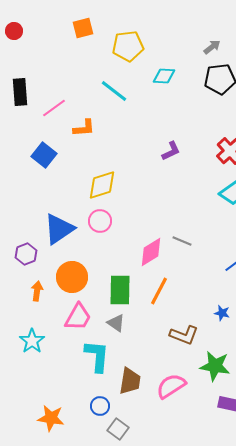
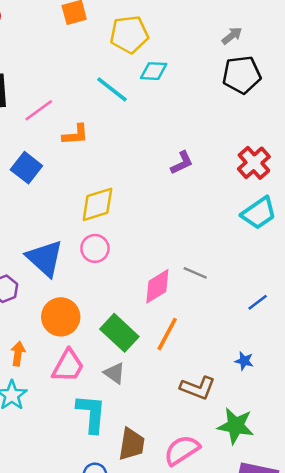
cyan diamond: (164, 76) -> (154, 71), moved
blue triangle: (59, 229) -> (45, 258), turned -44
green rectangle: (120, 290) -> (119, 333), turned -48
orange arrow: (37, 291) -> (18, 354), moved

